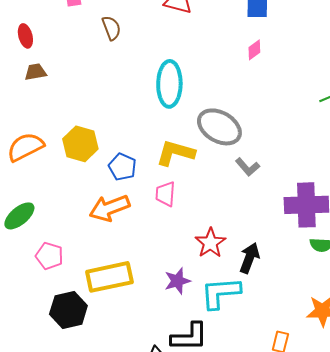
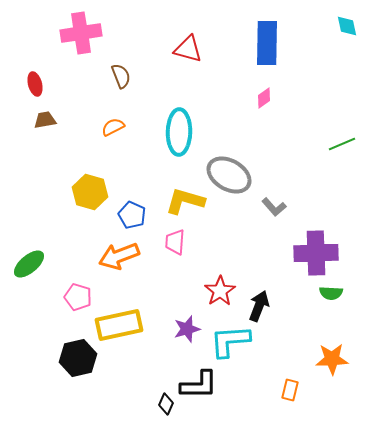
orange semicircle: (25, 147) -> (113, 127), moved, size x0.6
gray L-shape: (247, 167) -> (274, 207), moved
pink pentagon: (49, 256) -> (78, 297), moved

